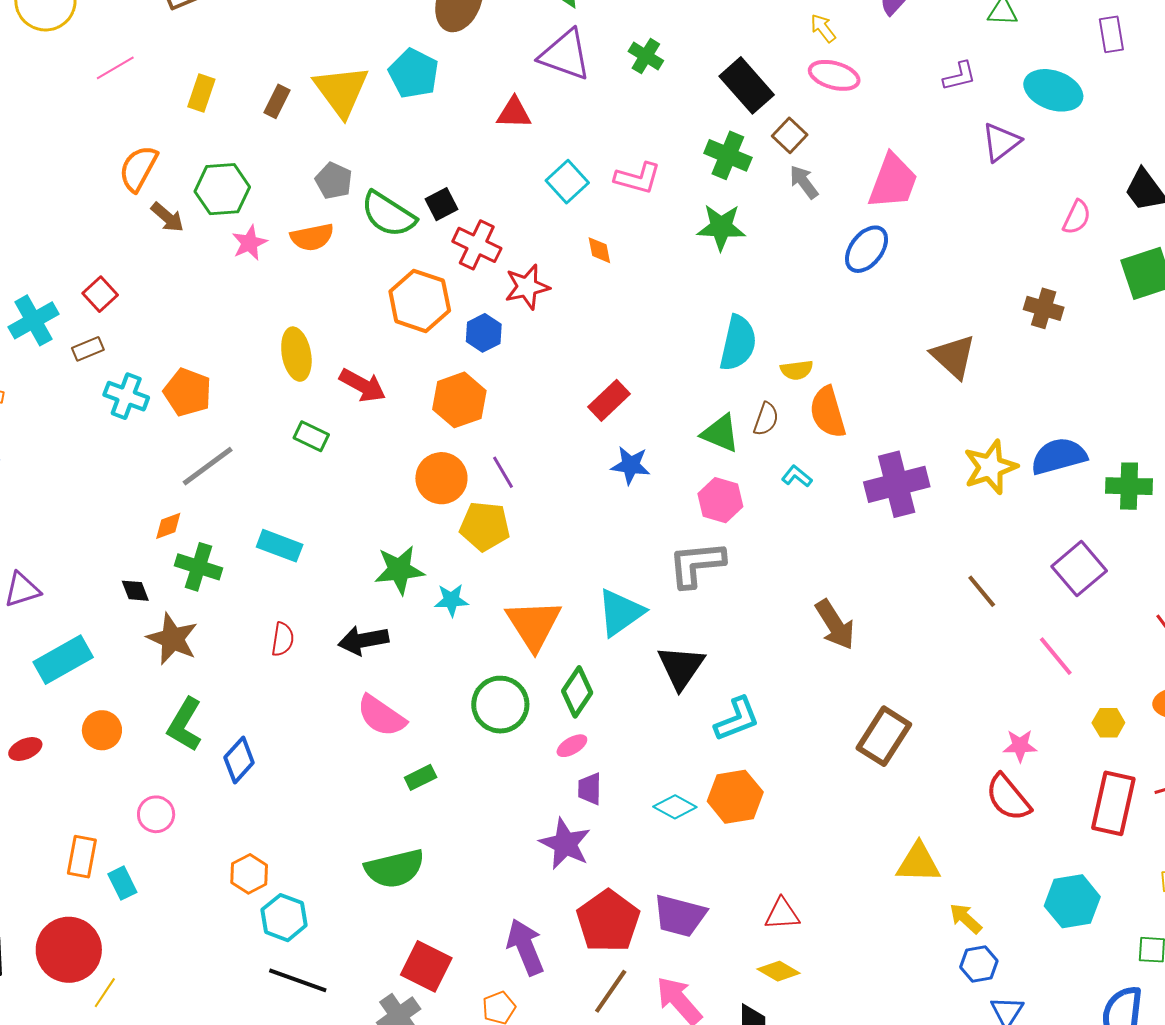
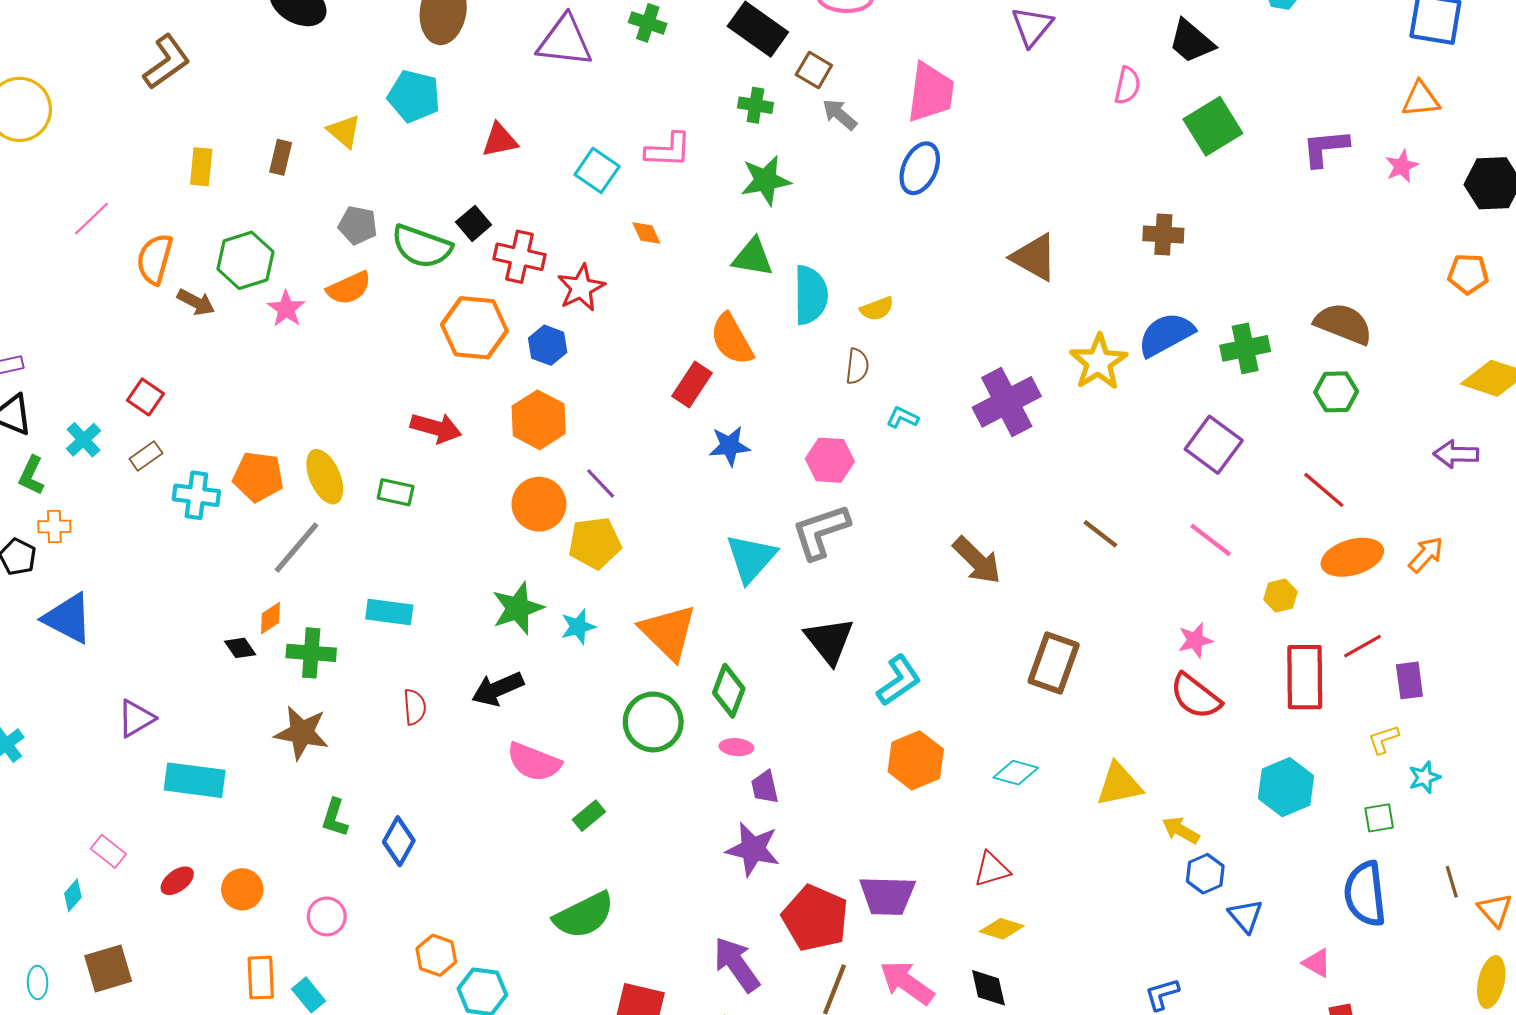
pink line: (115, 68) -> (91, 219), moved
yellow triangle: (341, 91) -> (344, 131), size x0.6
red triangle: (514, 113) -> (500, 140), moved
green cross: (728, 155) -> (755, 105), size x0.7
brown cross: (1044, 308) -> (1163, 235), moved
cyan cross: (33, 320) -> (83, 440), size x0.7
yellow ellipse: (296, 354) -> (325, 477), moved
orange semicircle: (828, 412) -> (732, 339), moved
green triangle: (720, 433) -> (753, 257), moved
black diamond: (135, 591) -> (240, 648), moved
brown line: (982, 591) -> (1100, 534), moved
cyan triangle: (620, 612) -> (751, 558), moved
cyan rectangle: (63, 660) -> (195, 780), turned 50
green L-shape: (185, 725) -> (335, 818), size x0.7
orange circle: (102, 730) -> (242, 889), moved
pink ellipse: (572, 746) -> (736, 747), turned 48
cyan diamond: (675, 807) -> (1016, 773), moved

